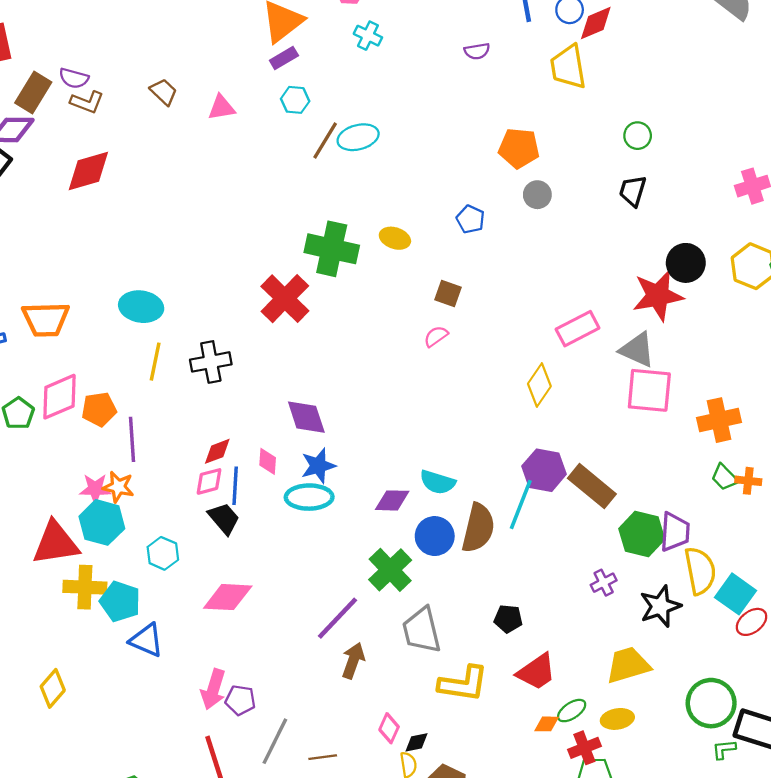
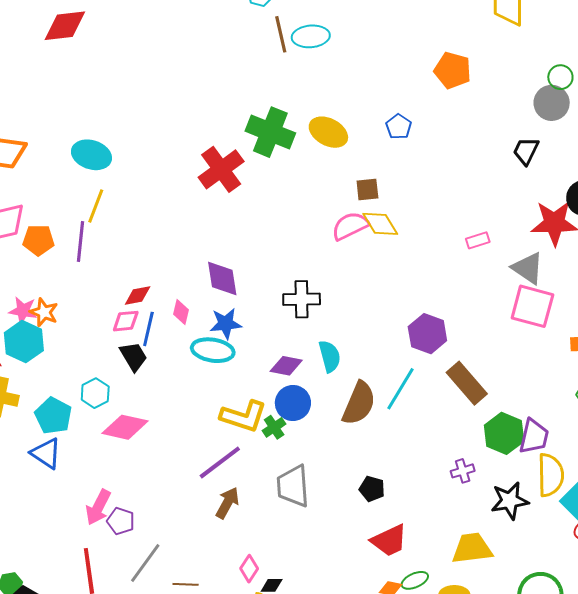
brown line: (325, 141) -> (281, 34), turned -54
black trapezoid: (633, 191) -> (526, 151), moved
gray circle: (537, 195) -> (552, 103), moved, size x1.4
yellow ellipse: (395, 238) -> (328, 132), size x1.4
brown square: (448, 294) -> (367, 189), turned -35
pink rectangle: (578, 329) -> (478, 240), size x0.6
pink semicircle: (436, 336) -> (350, 226), size x1.6
black cross: (211, 362) -> (302, 299), moved
yellow diamond: (539, 385) -> (380, 224), moved, turned -75
purple line: (132, 439) -> (80, 241), moved
purple hexagon: (544, 470) -> (427, 334), moved
cyan semicircle: (438, 482) -> (330, 356), turned -132
blue circle: (435, 536) -> (293, 403), moved
cyan hexagon: (163, 553) -> (95, 393), moved
green cross: (390, 570) -> (274, 427), size x0.6
cyan pentagon: (120, 601) -> (53, 416), moved
yellow L-shape: (463, 684) -> (243, 416), moved

